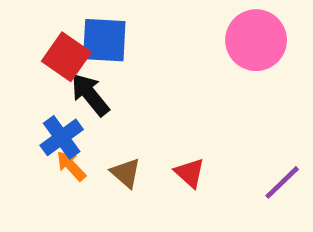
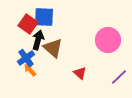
pink circle: (256, 40) -> (108, 40), moved
black arrow: (90, 95) -> (38, 40), turned 54
brown triangle: (126, 173) -> (53, 48), moved, size x1.5

